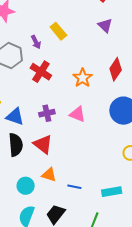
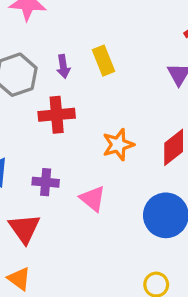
red cross: (41, 72) -> (57, 115), turned 35

